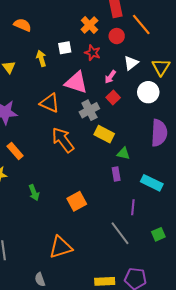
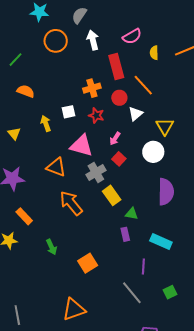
orange cross: (89, 25) -> (92, 88), turned 30
white triangle: (131, 63) -> (135, 114), moved
yellow rectangle: (104, 134) -> (112, 195), turned 30
green arrow: (34, 193) -> (51, 247), moved

